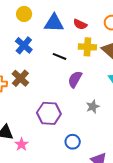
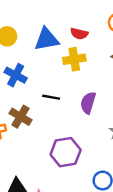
yellow cross: (87, 47) -> (74, 59), moved
black line: (60, 56) -> (51, 97), moved

